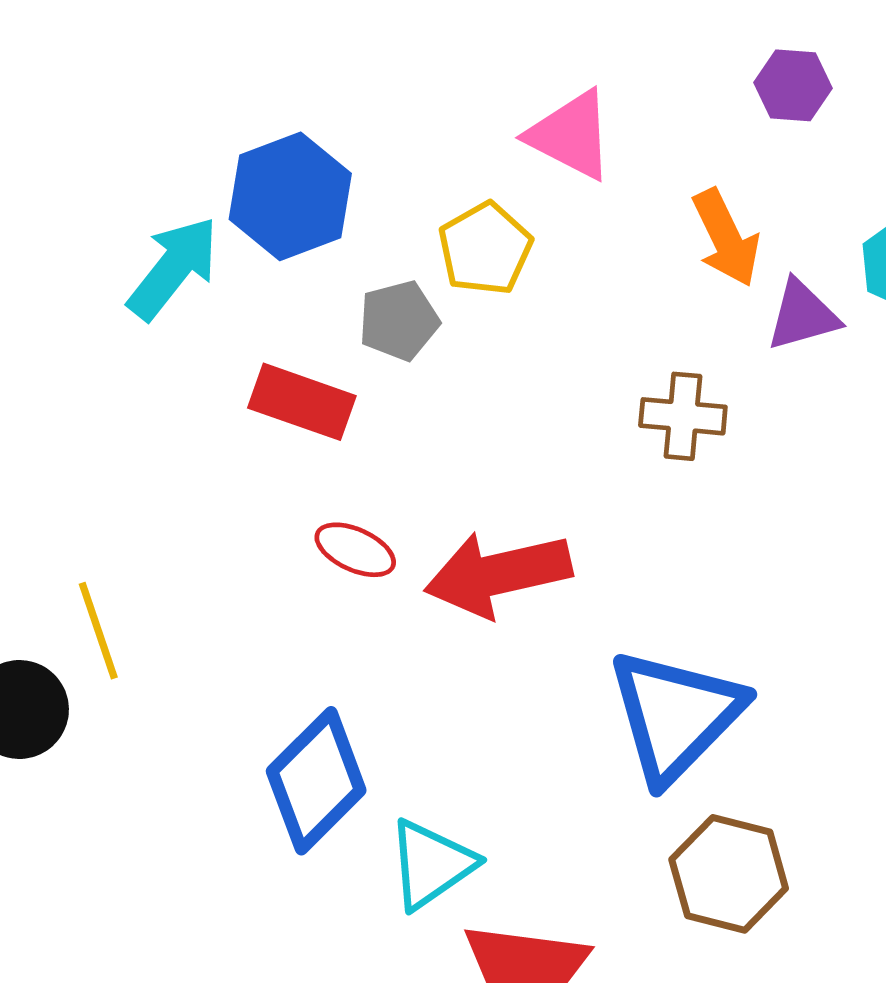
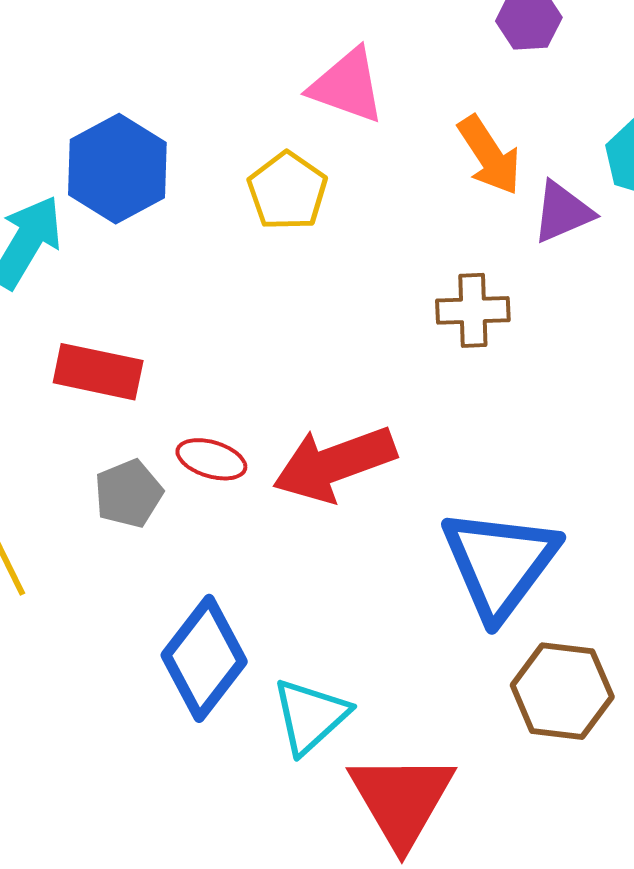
gray pentagon: (399, 321) -> (129, 494), moved
red rectangle: (302, 402) -> (98, 372), moved

